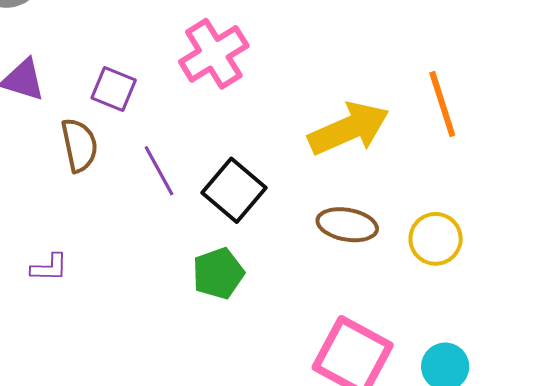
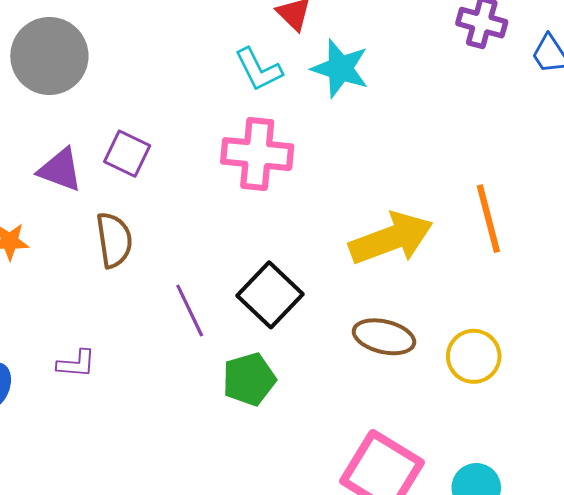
pink cross: (214, 54) -> (257, 154), turned 34
purple square: (114, 89) -> (127, 154), moved
purple line: (159, 171) -> (190, 311), moved

